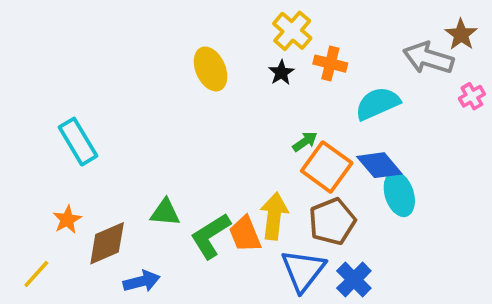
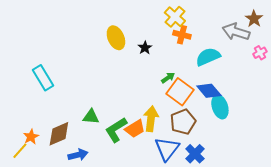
yellow cross: (292, 31) -> (175, 17), moved
black star: (281, 73) -> (145, 48), moved
orange star: (67, 220) -> (31, 137), moved
orange trapezoid: (245, 234) -> (135, 129), turned -100

